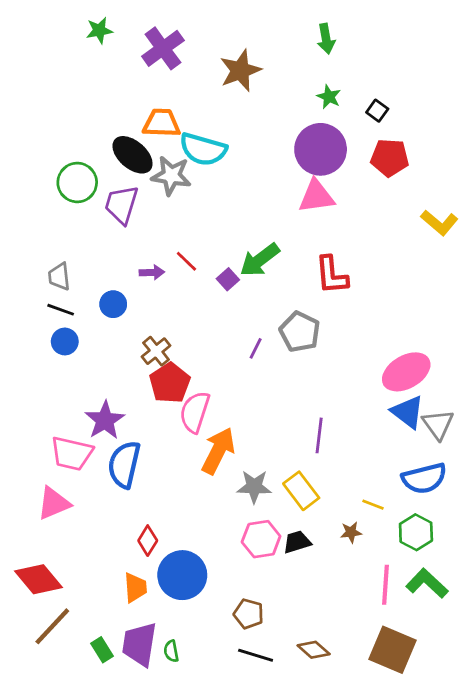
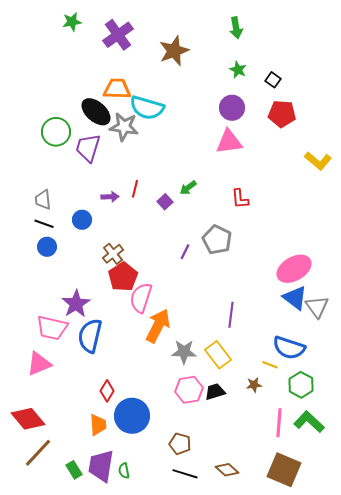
purple circle: (321, 149) -> (232, 108), size x0.7
green arrow: (260, 260) -> (188, 188), size x0.6
red line: (186, 261) -> (135, 189), turned 60
red L-shape: (332, 275) -> (240, 199), size x0.7
blue semicircle: (424, 478) -> (289, 348), moved, turned 32

